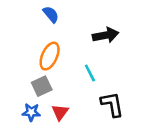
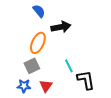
black arrow: (106, 35) -> (61, 27), moved
cyan line: (90, 73) -> (69, 66), moved

